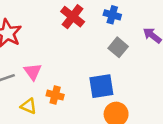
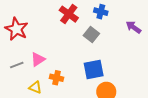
gray square: (118, 47) -> (91, 34), moved
pink triangle: (33, 72) -> (38, 59), turned 35

